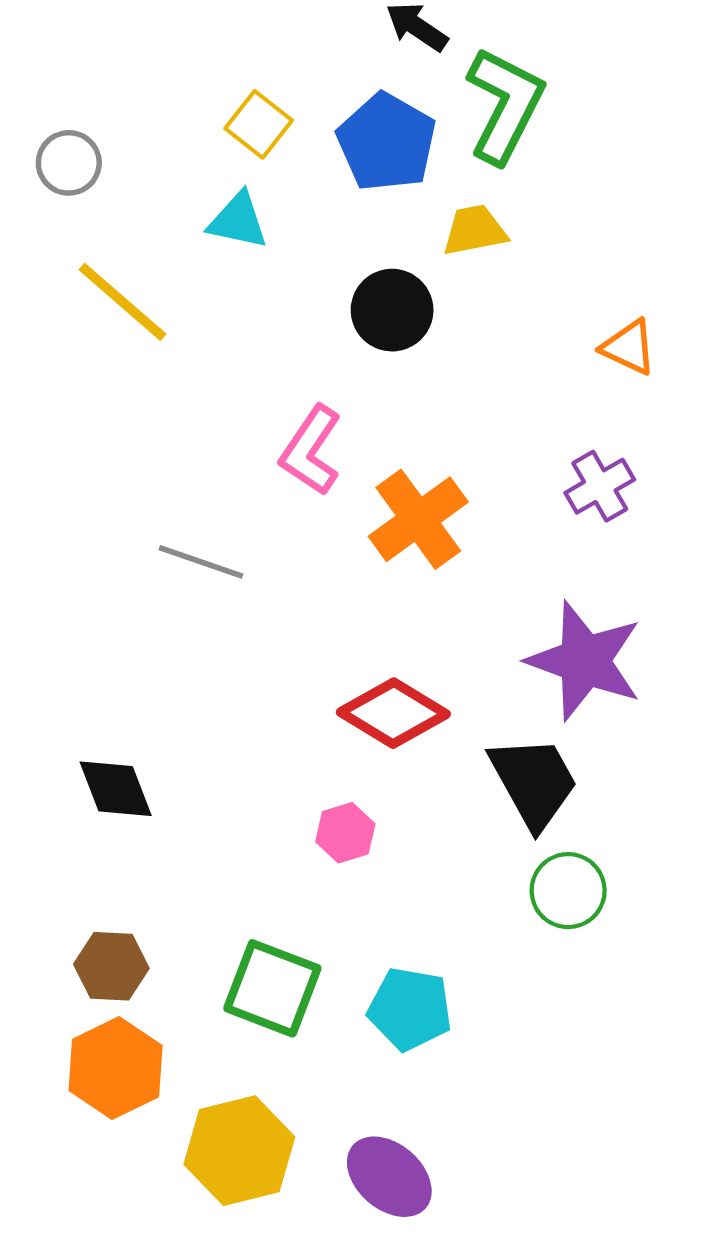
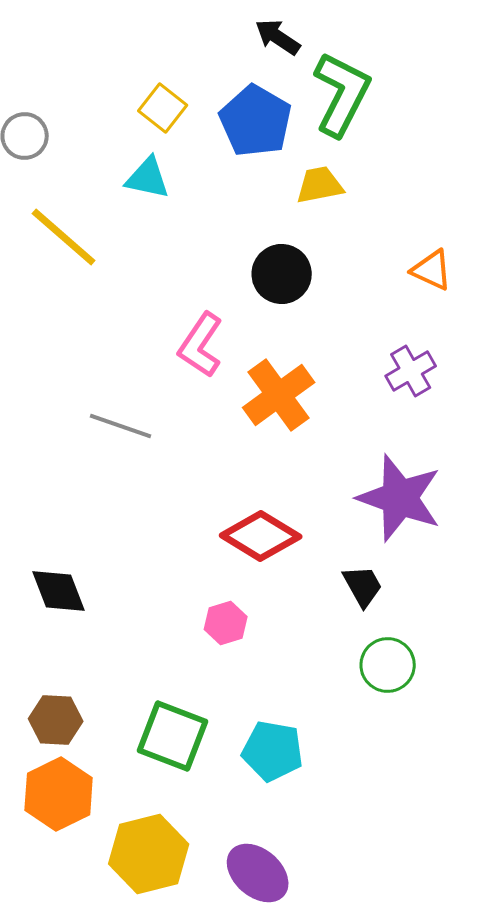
black circle: (392, 310) -> (282, 274), moved
black trapezoid: (534, 782) -> (363, 586), size x0.6

